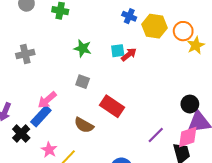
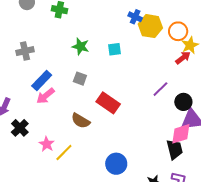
blue cross: (129, 16) -> (135, 17), moved
red arrow: (129, 54) -> (183, 58), moved
blue rectangle: (41, 116) -> (42, 80), moved
purple line: (156, 135) -> (160, 89), moved

